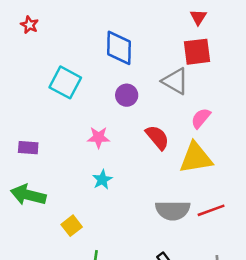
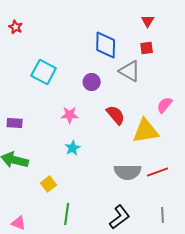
blue diamond: (119, 48) -> (106, 45), moved
red square: (197, 52) -> (147, 48), size x0.6
pink semicircle: (201, 118) -> (165, 105), moved

